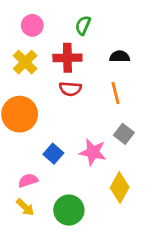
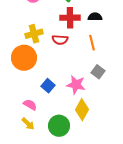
red cross: (67, 58) -> (70, 18), moved
yellow cross: (25, 62) -> (34, 34), moved, turned 30
pink semicircle: (28, 180) -> (30, 105), turned 48
yellow diamond: (120, 187) -> (82, 110), moved

